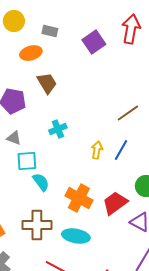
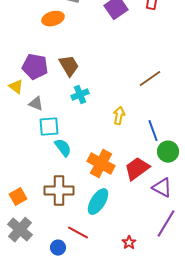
brown trapezoid: (47, 83) -> (69, 66), moved
blue line: (121, 150) -> (153, 131), moved, turned -50
cyan ellipse: (76, 236) -> (98, 202), turned -68

